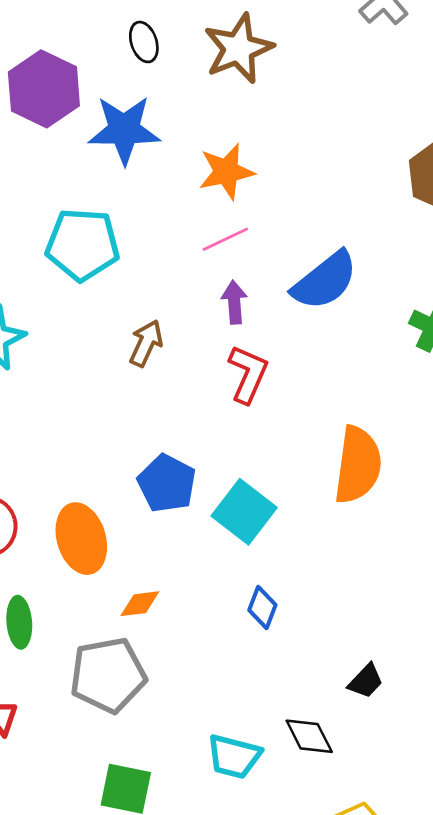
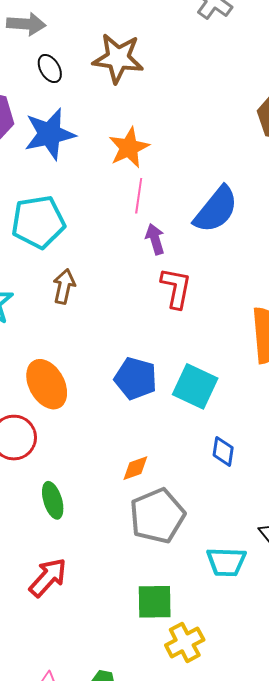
brown star: (238, 49) -> (118, 58), turned -30
pink line: (225, 239) -> (139, 196), turned -44
brown arrow: (146, 343) -> (64, 286), moved
orange ellipse: (81, 539) -> (47, 384), moved
gray pentagon: (108, 675) -> (157, 516), moved

